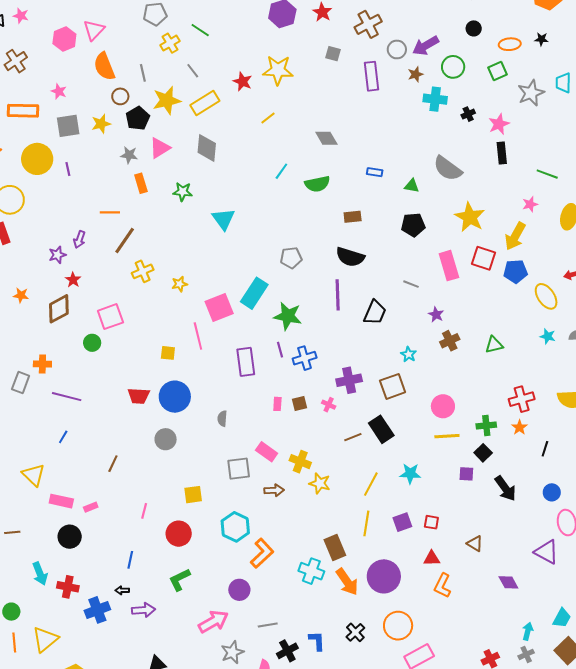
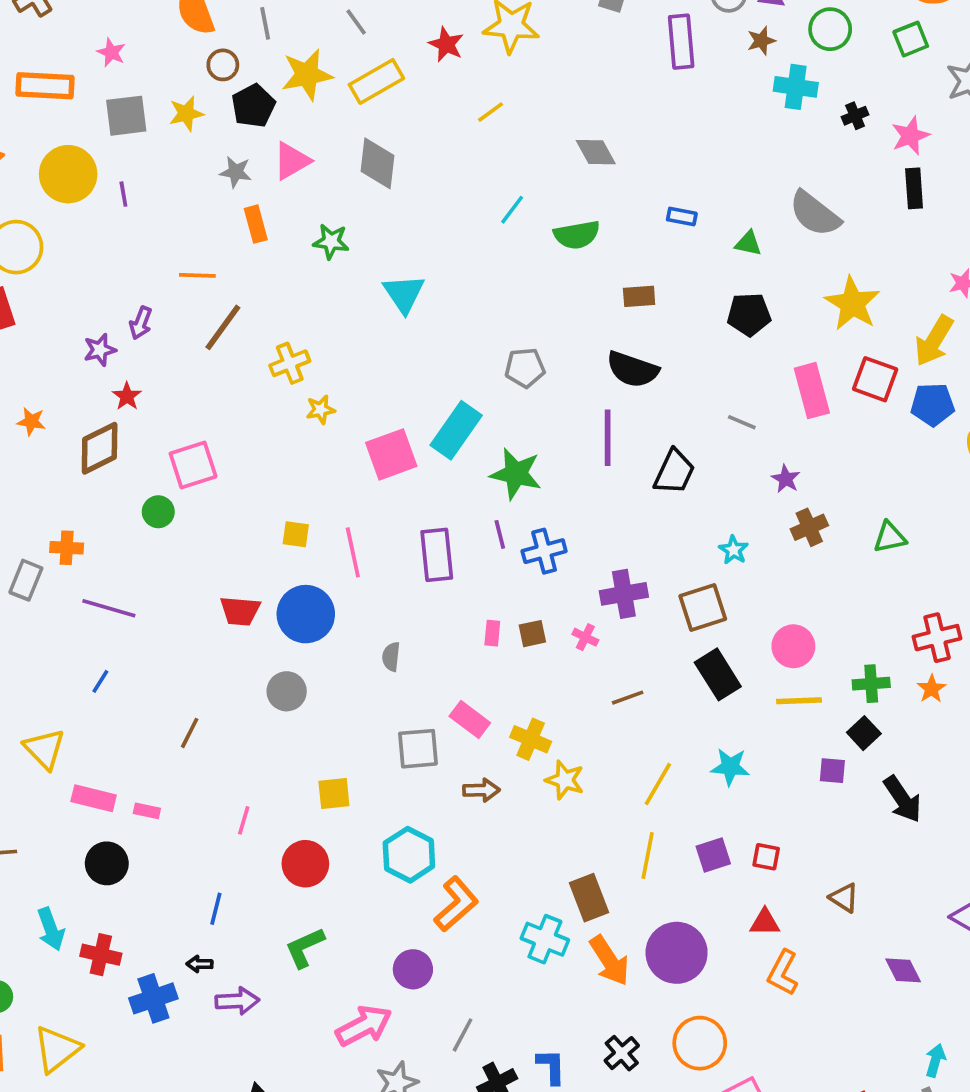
yellow cross: (143, 271) -> (290, 363), moved
pink line: (198, 336) -> (353, 552), moved
black rectangle: (381, 429) -> (718, 674), moved
pink rectangle: (91, 507) -> (147, 811), turned 32
gray line: (268, 625) -> (463, 1035), turned -54

